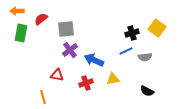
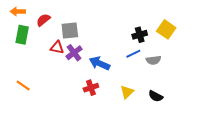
red triangle: (57, 75) -> (57, 47), moved
yellow triangle: (113, 79) -> (127, 92), moved, turned -32
orange line: (43, 97) -> (23, 86), moved, turned -40

